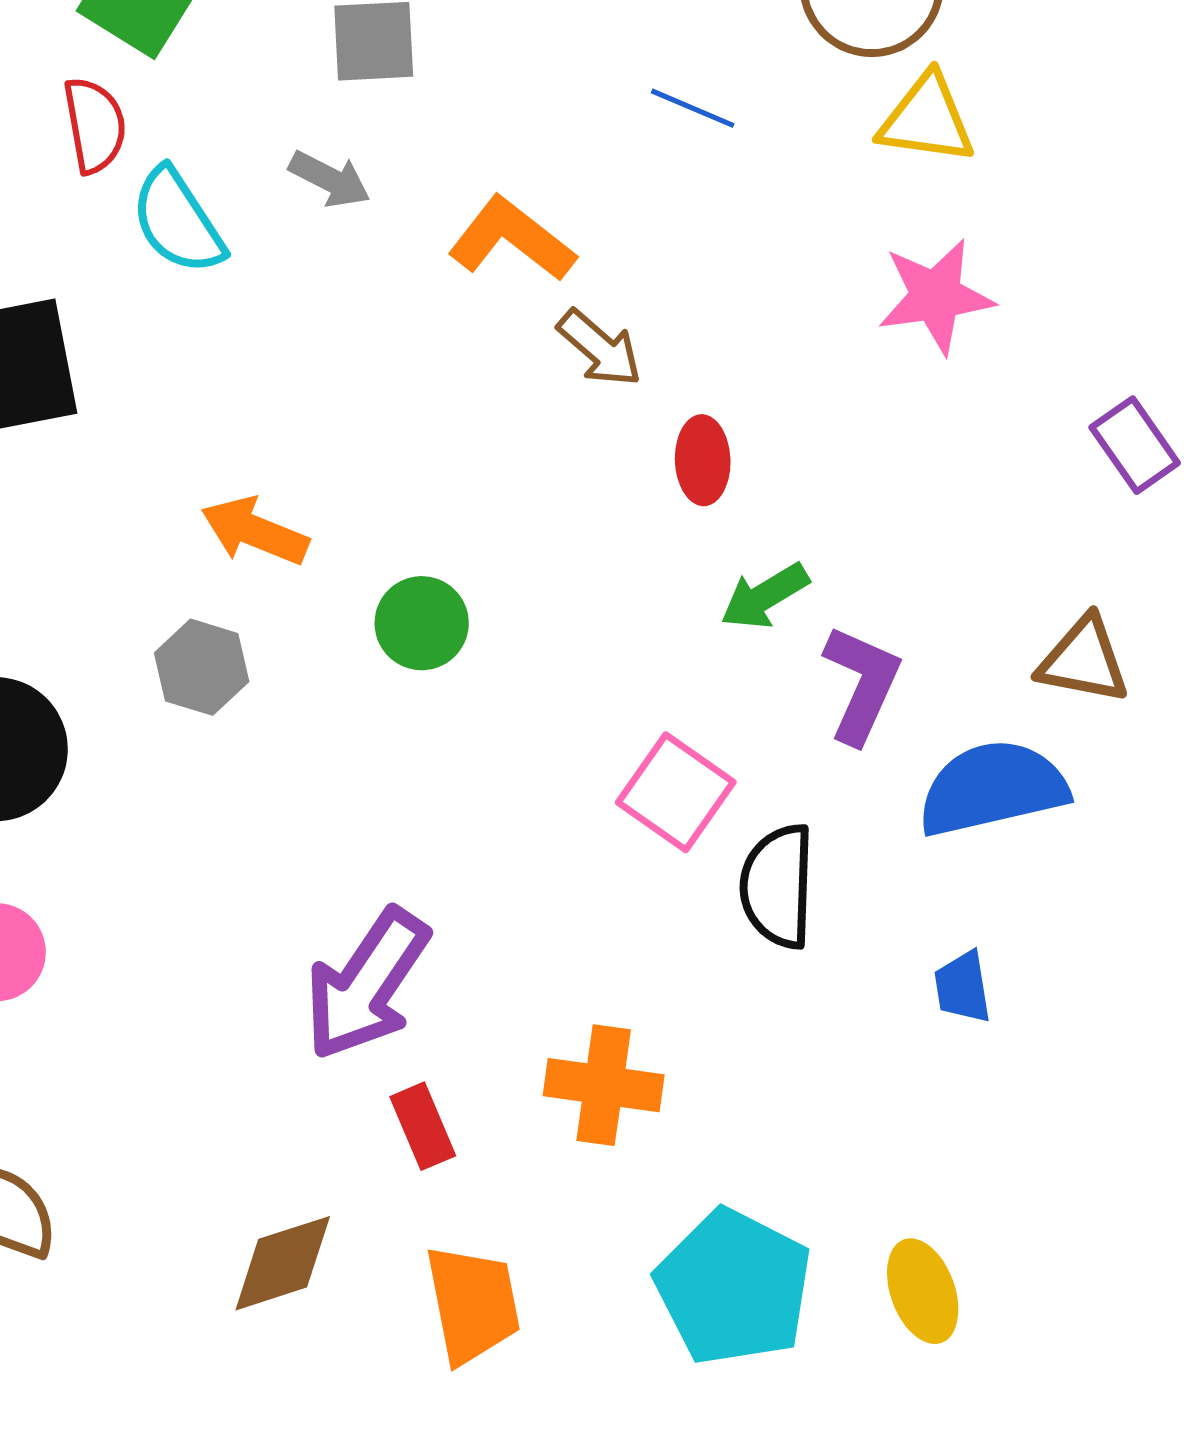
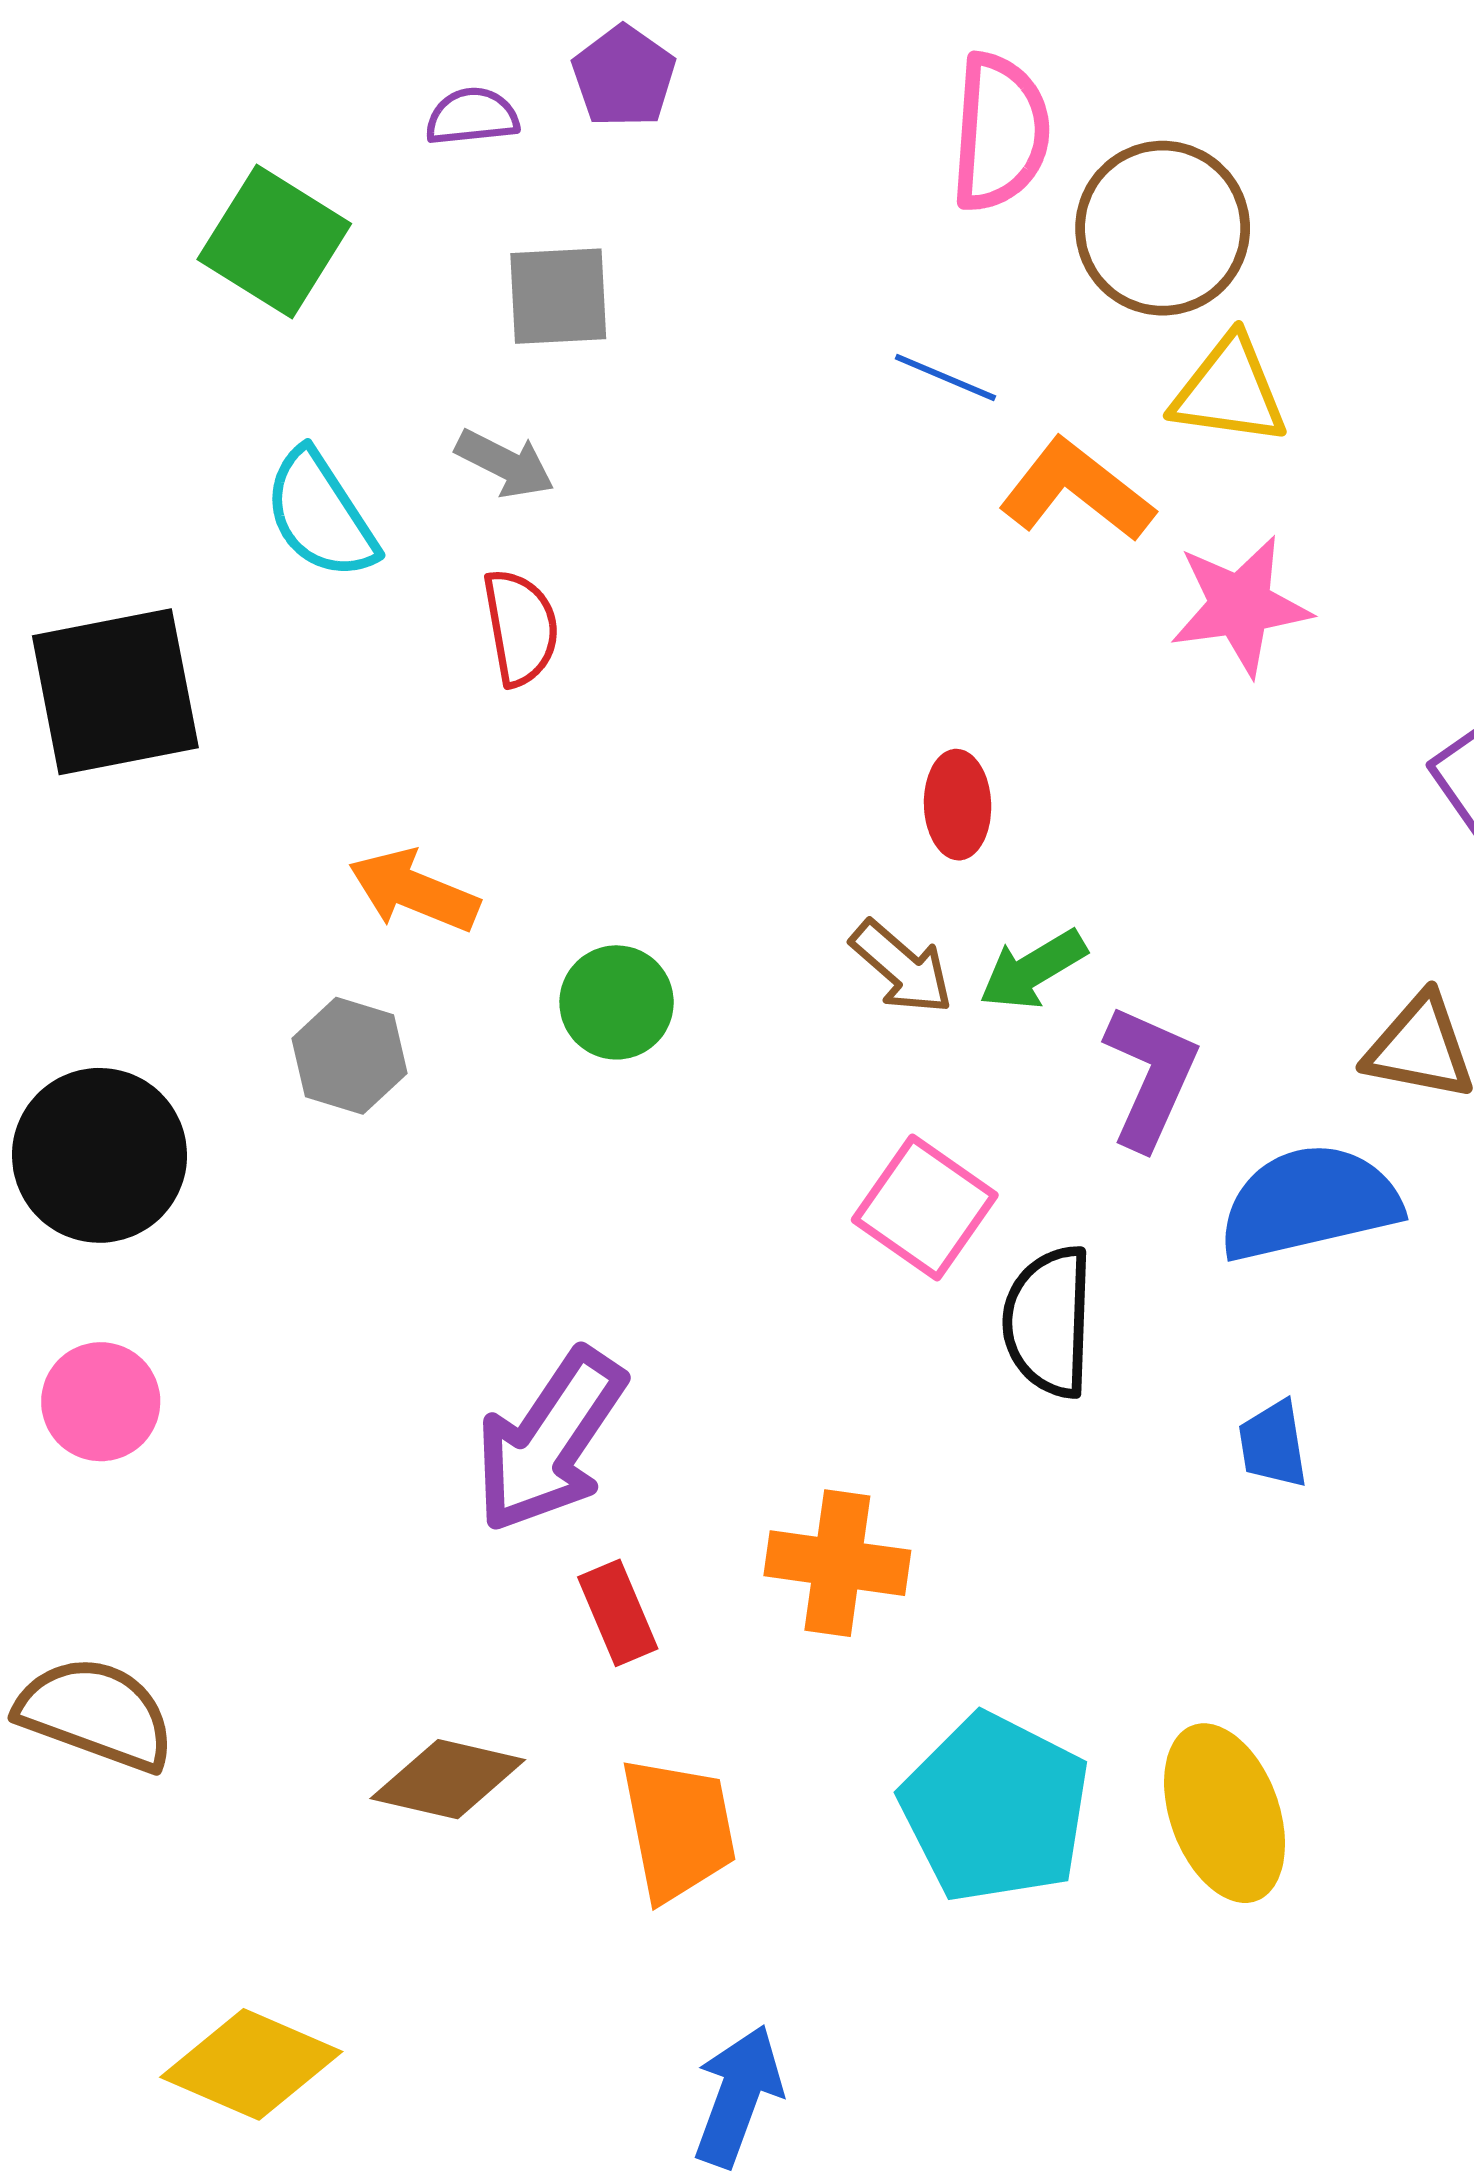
red semicircle: (95, 125) -> (521, 627), moved
orange L-shape: (512, 239) -> (1076, 490), moved
brown arrow: (600, 348) -> (902, 967), moved
brown diamond: (283, 1263) -> (448, 1779), turned 31
yellow ellipse: (923, 1291) -> (1225, 1813), size x1.4

